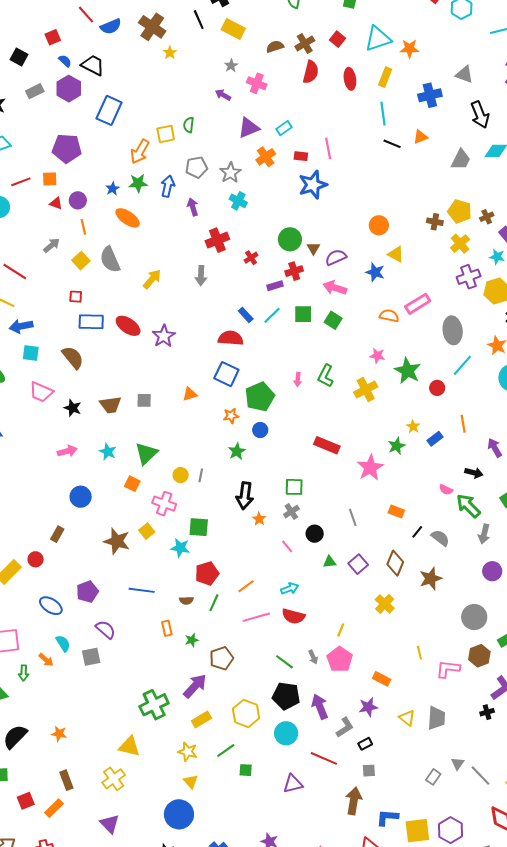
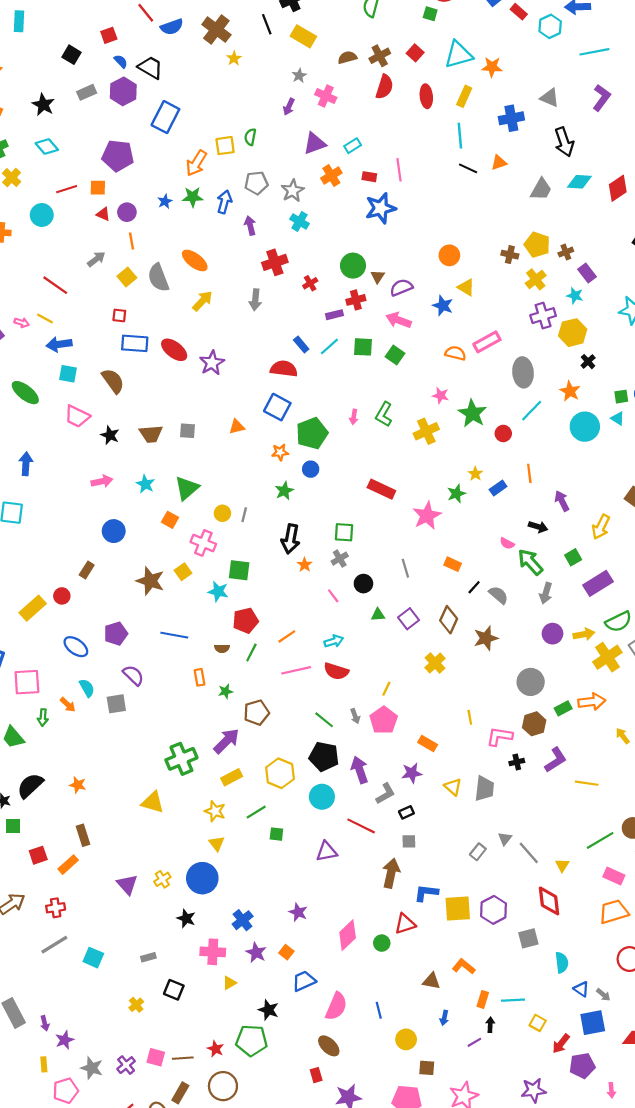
purple arrow: (223, 95) -> (289, 107), turned -98
orange ellipse: (128, 218) -> (195, 261), moved
black cross: (487, 712) -> (517, 762), moved
yellow cross: (114, 779) -> (162, 879), moved, size x0.7

